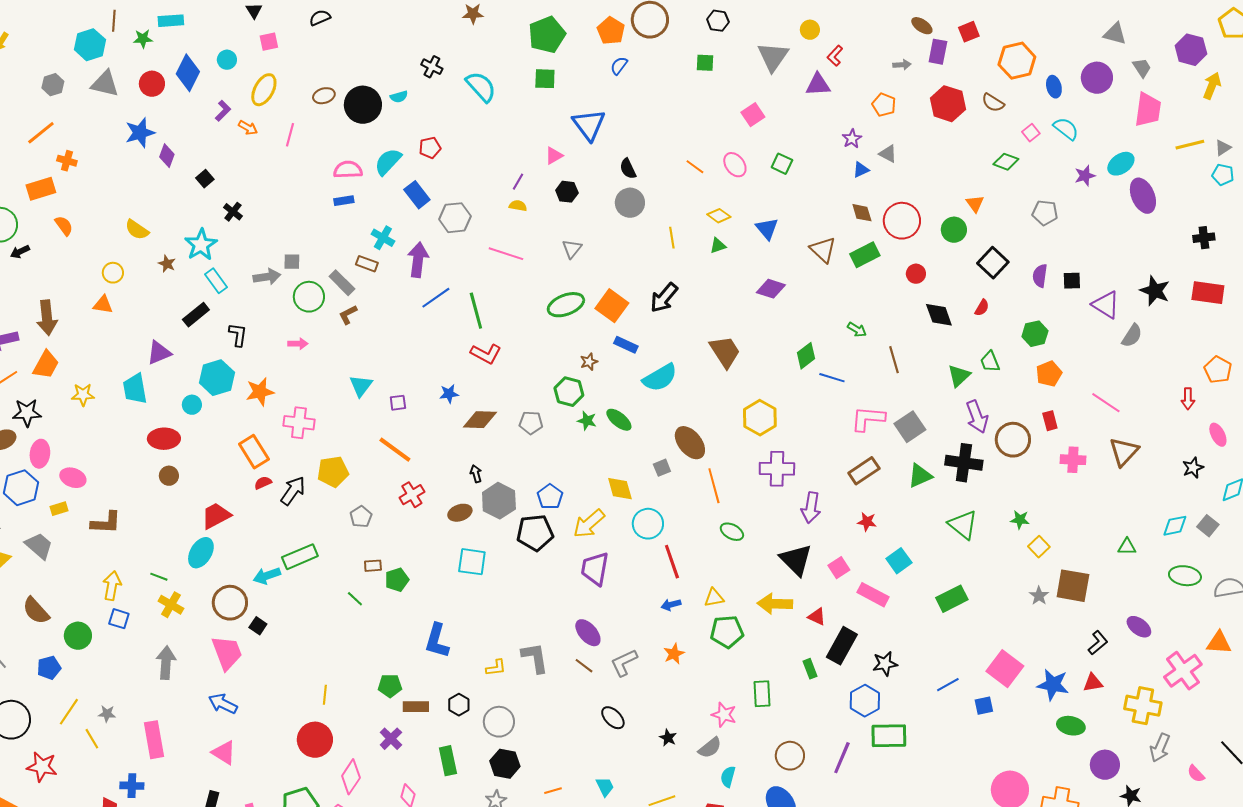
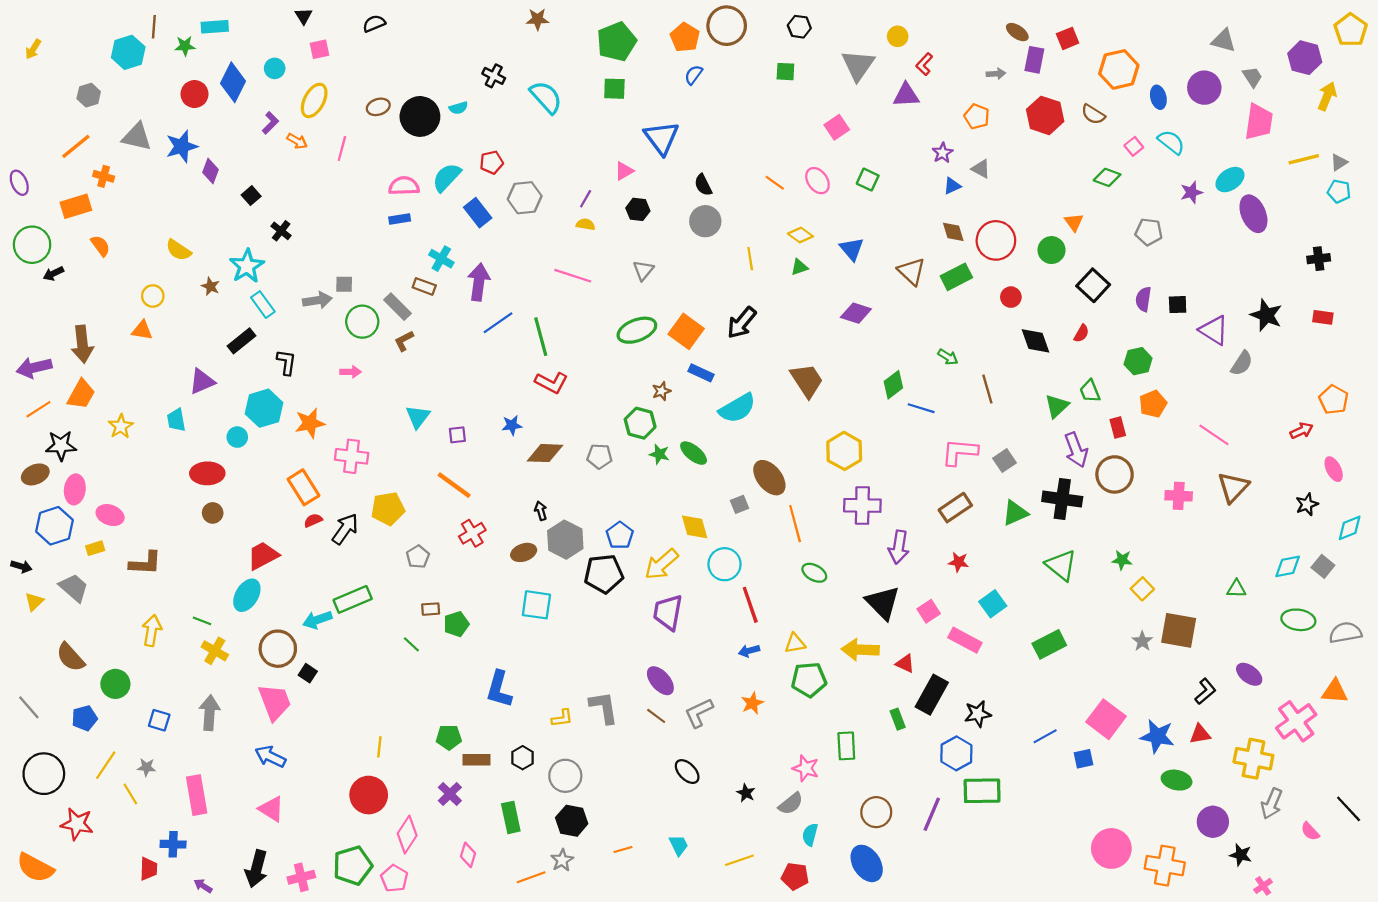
gray triangle: (105, 84) -> (137, 137), moved
gray hexagon: (455, 218) -> (525, 198), moved
red rectangle: (1208, 293) -> (1323, 317), size x0.6
cyan trapezoid: (135, 389) -> (176, 420), size x0.7
yellow star: (83, 395) -> (121, 426), turned -30
red arrow: (1188, 399) -> (1302, 431), turned -115
red rectangle: (1050, 421) -> (1118, 427), moved
gray square: (910, 427) -> (1004, 461), size x0.7
blue square: (119, 619) -> (159, 720), moved

